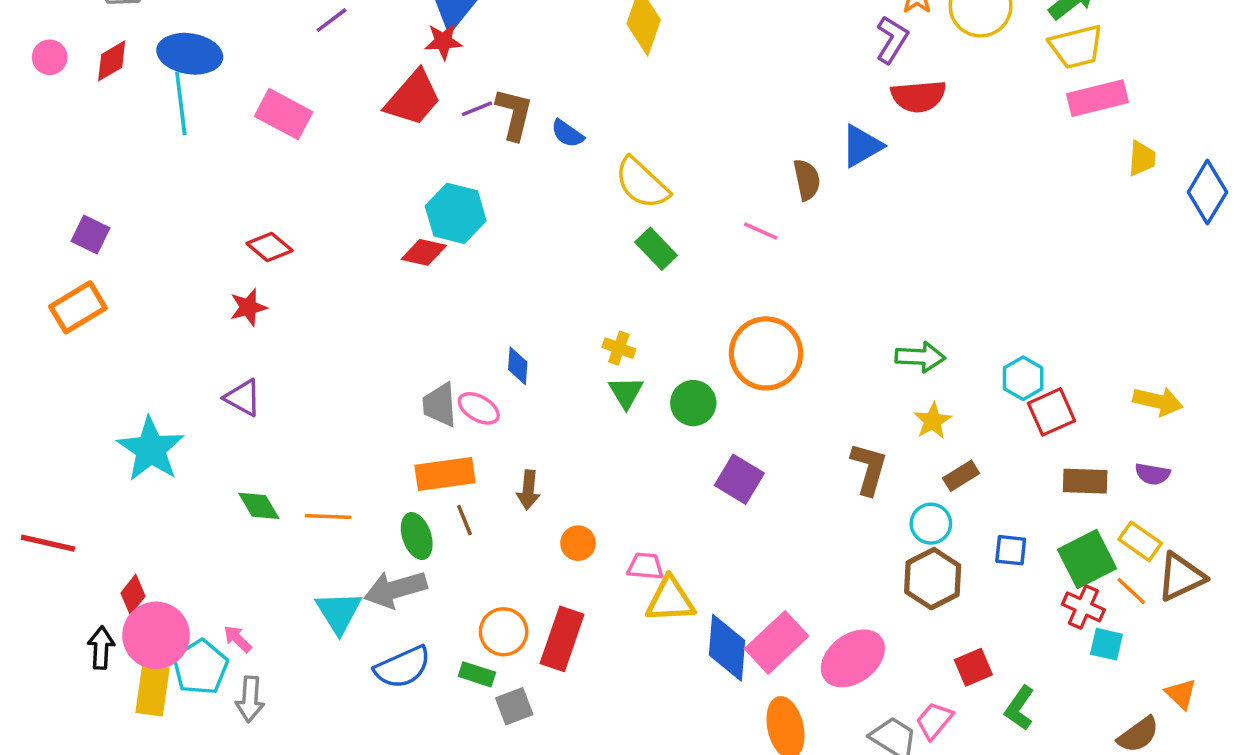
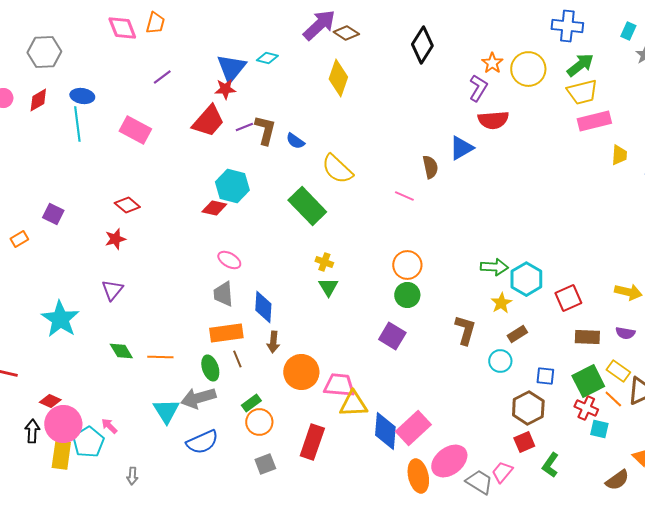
blue ellipse: (190, 54) -> (82, 96), size x0.7
purple square: (90, 235) -> (53, 214), moved
green rectangle: (656, 249) -> (307, 206), moved, size x1.6
orange rectangle: (78, 307) -> (19, 239), size x0.6
orange circle: (766, 353) -> (407, 265), size x0.7
blue diamond: (518, 366) -> (263, 307), moved, size x1.5
cyan hexagon: (1023, 378) -> (526, 279), moved, size x1.4
purple triangle: (243, 398) -> (112, 290), turned 40
green circle: (693, 403) -> (407, 295), moved
pink ellipse: (479, 408) -> (229, 260), moved
orange circle: (578, 543) -> (301, 372), size x1.8
pink trapezoid: (645, 566) -> (339, 385), size x1.5
brown hexagon: (933, 579) -> (528, 408), moved
red diamond: (133, 595) -> (50, 401), turned 75
red rectangle: (562, 639) -> (312, 442), moved
pink ellipse: (853, 658) -> (449, 461), moved
green rectangle: (477, 674) -> (251, 403), moved, turned -54
gray arrow: (250, 699) -> (132, 476), moved, size x0.7

